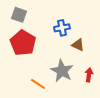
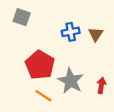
red pentagon: (23, 43) -> (40, 65), moved
brown triangle: (78, 45) -> (96, 34), moved, turned 40

